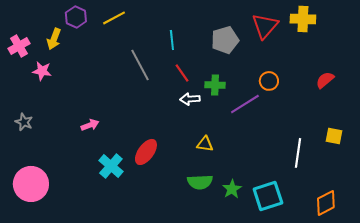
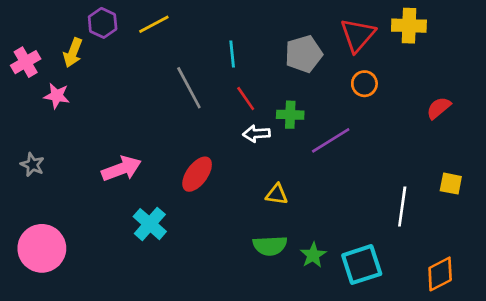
orange circle: (269, 81) -> (364, 84), moved
pink arrow: (90, 125) -> (121, 169), size x1.6
red ellipse: (146, 152) -> (197, 174), moved

